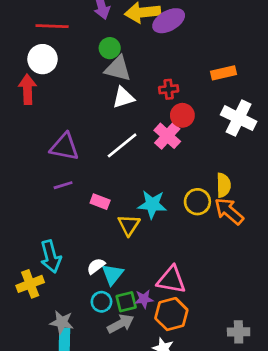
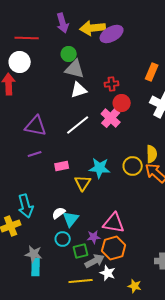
orange rectangle: (223, 73) -> (152, 72), turned -54
pink rectangle: (100, 202) -> (62, 166), turned -32
green square: (126, 302) -> (81, 251), moved
gray arrow: (121, 324) -> (95, 261), moved

